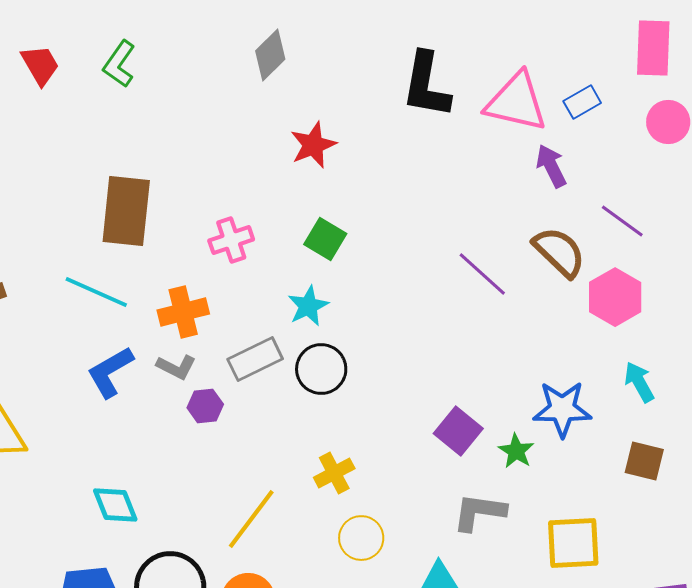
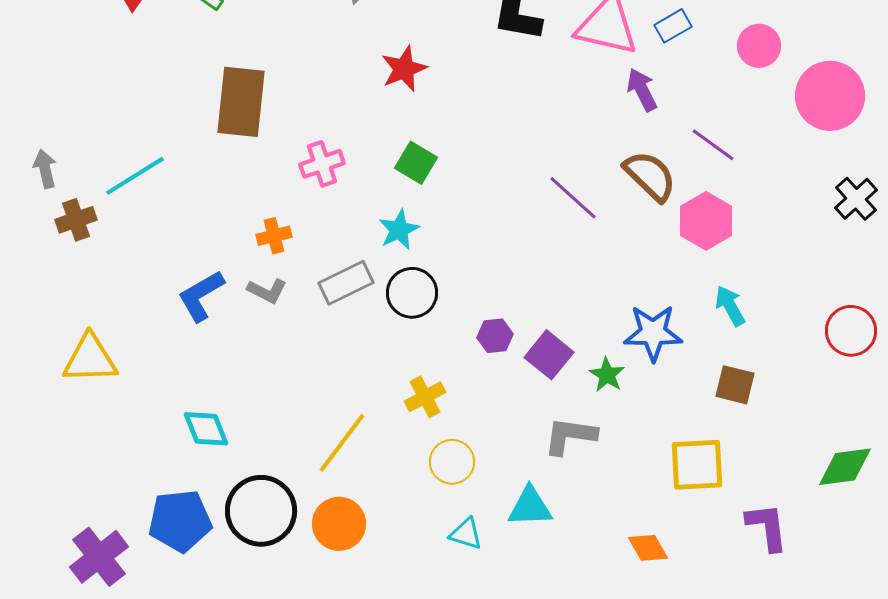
brown rectangle: (126, 211) -> (241, 102), moved
cyan line: (96, 292) -> (135, 176), moved, turned -56
orange cross: (183, 312) -> (274, 236), size x0.7
purple hexagon: (205, 406) -> (495, 336), moved
yellow square: (573, 543) -> (697, 465), moved

